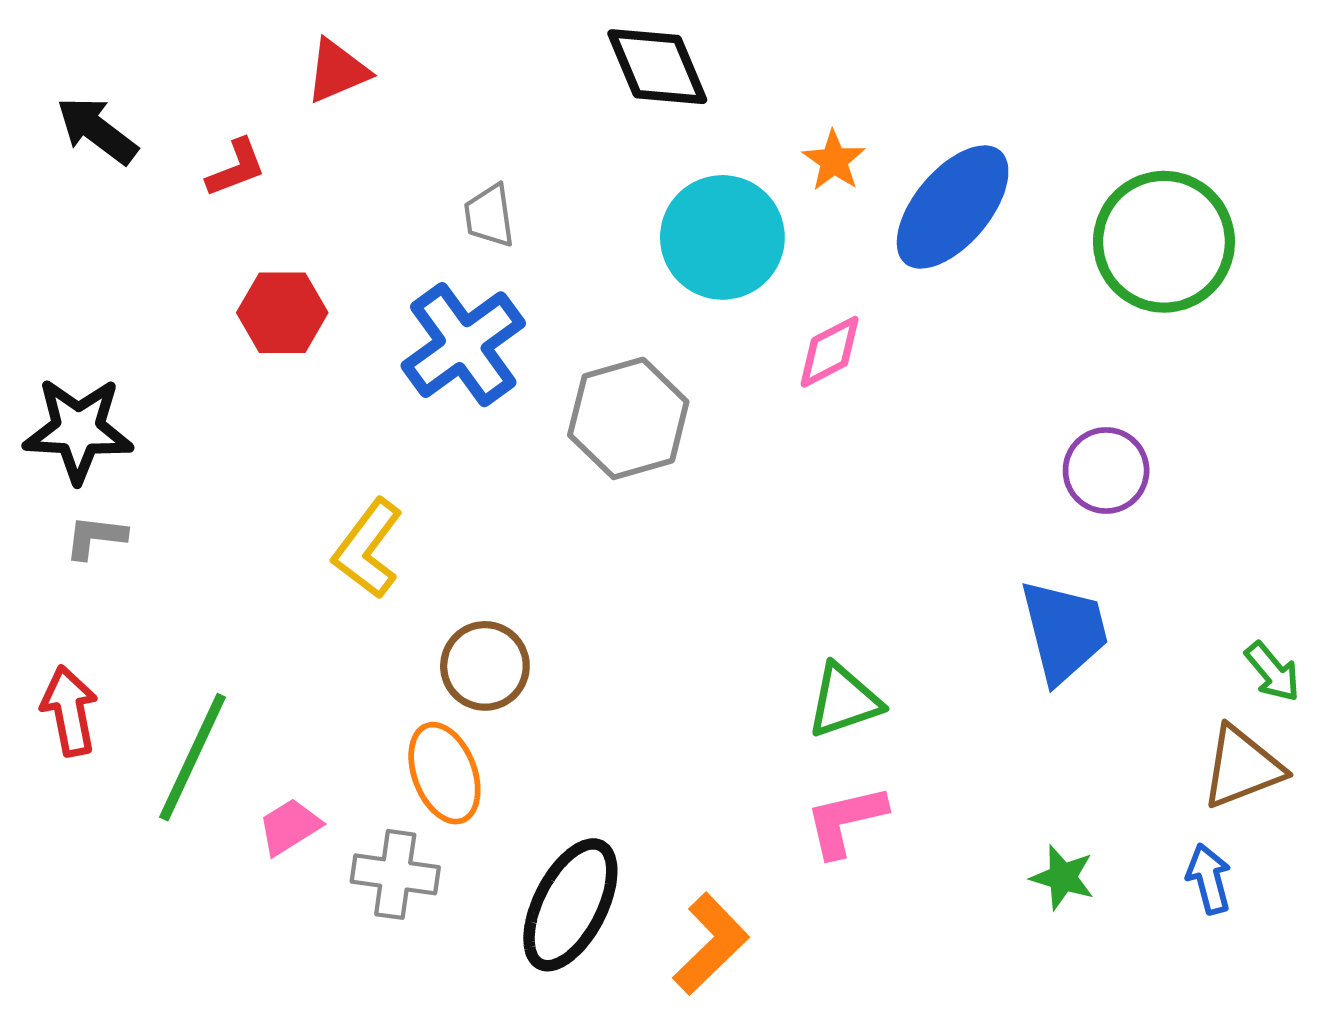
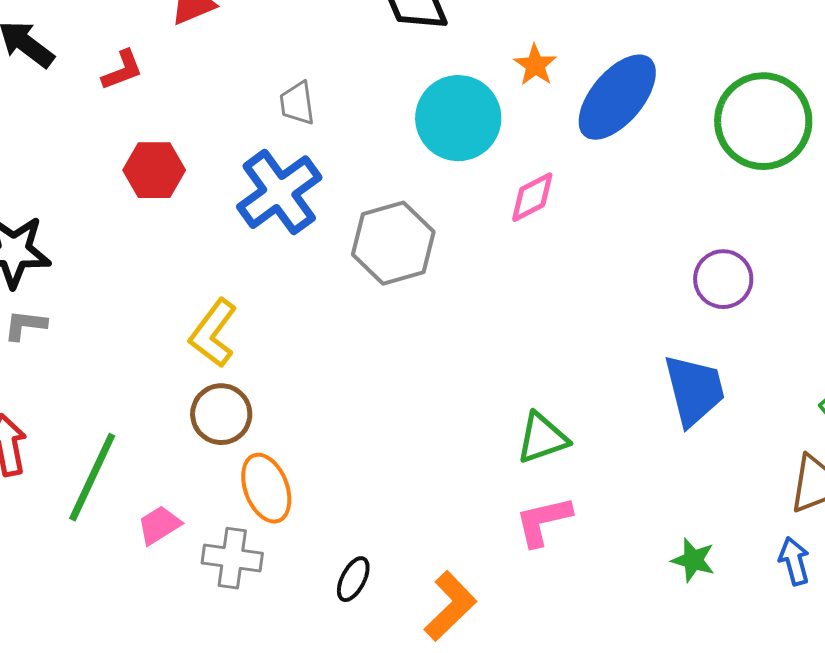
brown circle: (485, 666) -> (221, 414), moved
black ellipse: (570, 905) -> (353, 579), size x0.5

